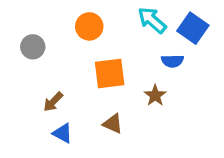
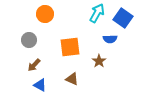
cyan arrow: (152, 20) -> (97, 13), turned 78
orange circle: (89, 26) -> (45, 14), moved
gray circle: (33, 47) -> (29, 40), moved

